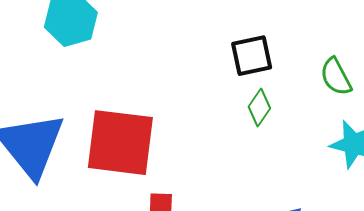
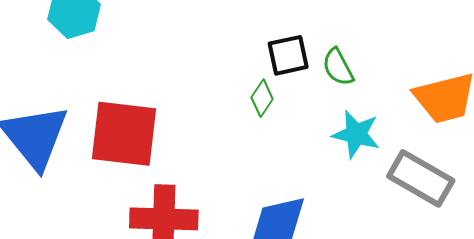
black square: (252, 56) -> (288, 55), moved

